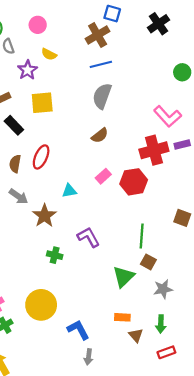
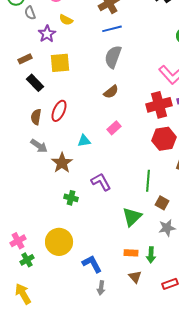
red hexagon: (134, 182) -> (164, 139), moved
brown square: (148, 262) -> (162, 203), moved
green arrow: (161, 324) -> (151, 255), moved
brown triangle: (136, 335) -> (135, 277), moved

